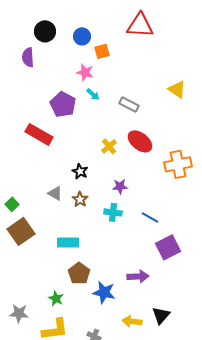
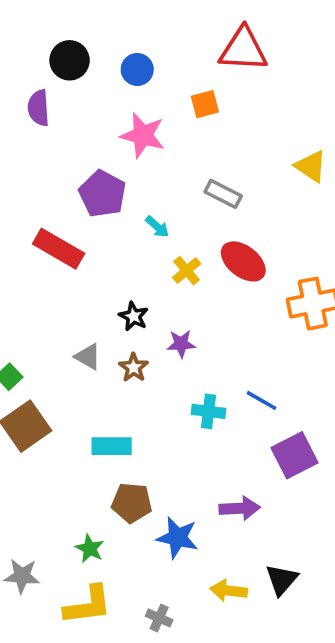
orange square: (102, 51) -> (205, 104), moved
pink star: (85, 72) -> (143, 135), size x1.4
cyan arrow: (93, 94) -> (157, 227), moved
purple star: (120, 186) -> (181, 344), moved
cyan cross: (113, 212) -> (209, 411), moved
brown pentagon: (79, 273) -> (132, 503), turned -30

